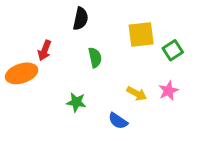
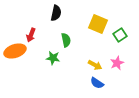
yellow square: (141, 34) -> (98, 24), turned 30
green star: (76, 102) -> (53, 58), moved
blue semicircle: (118, 121) -> (97, 83), moved

